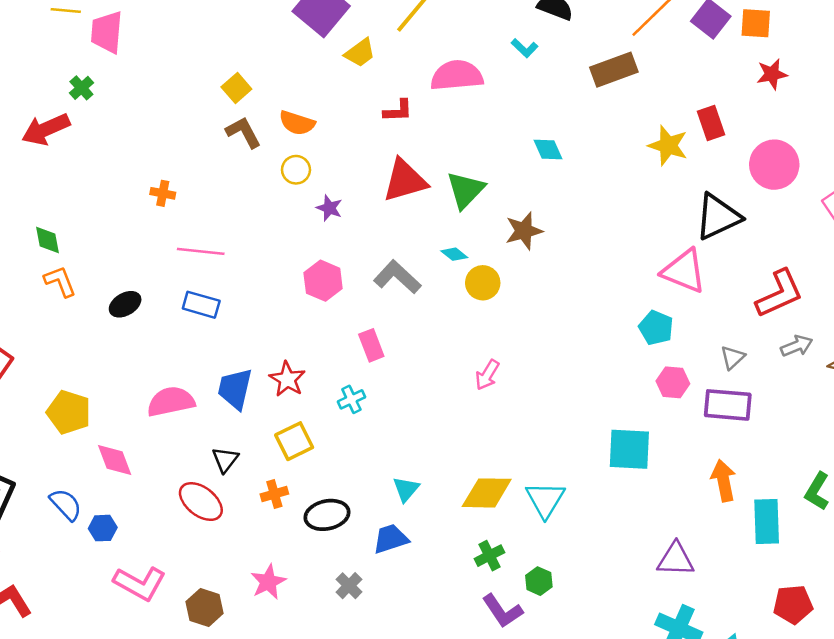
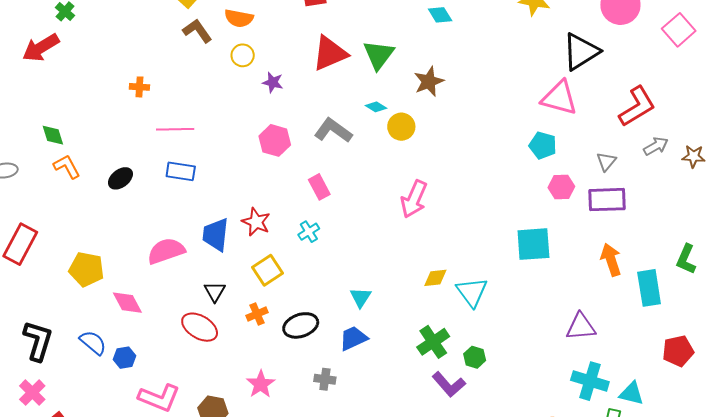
pink arrow: (487, 375) -> (414, 199), size x1.5
yellow diamond: (487, 493) -> (435, 278), moved, size x0.6
green cross: (490, 556) -> (433, 342), size x1.4
gray cross: (349, 586) -> (325, 379), turned -30

